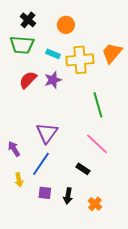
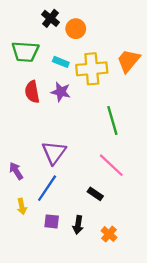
black cross: (28, 20) -> (50, 18), moved
red semicircle: (28, 80) -> (32, 92), turned -54
purple star: (53, 80) -> (61, 92), turned 30

